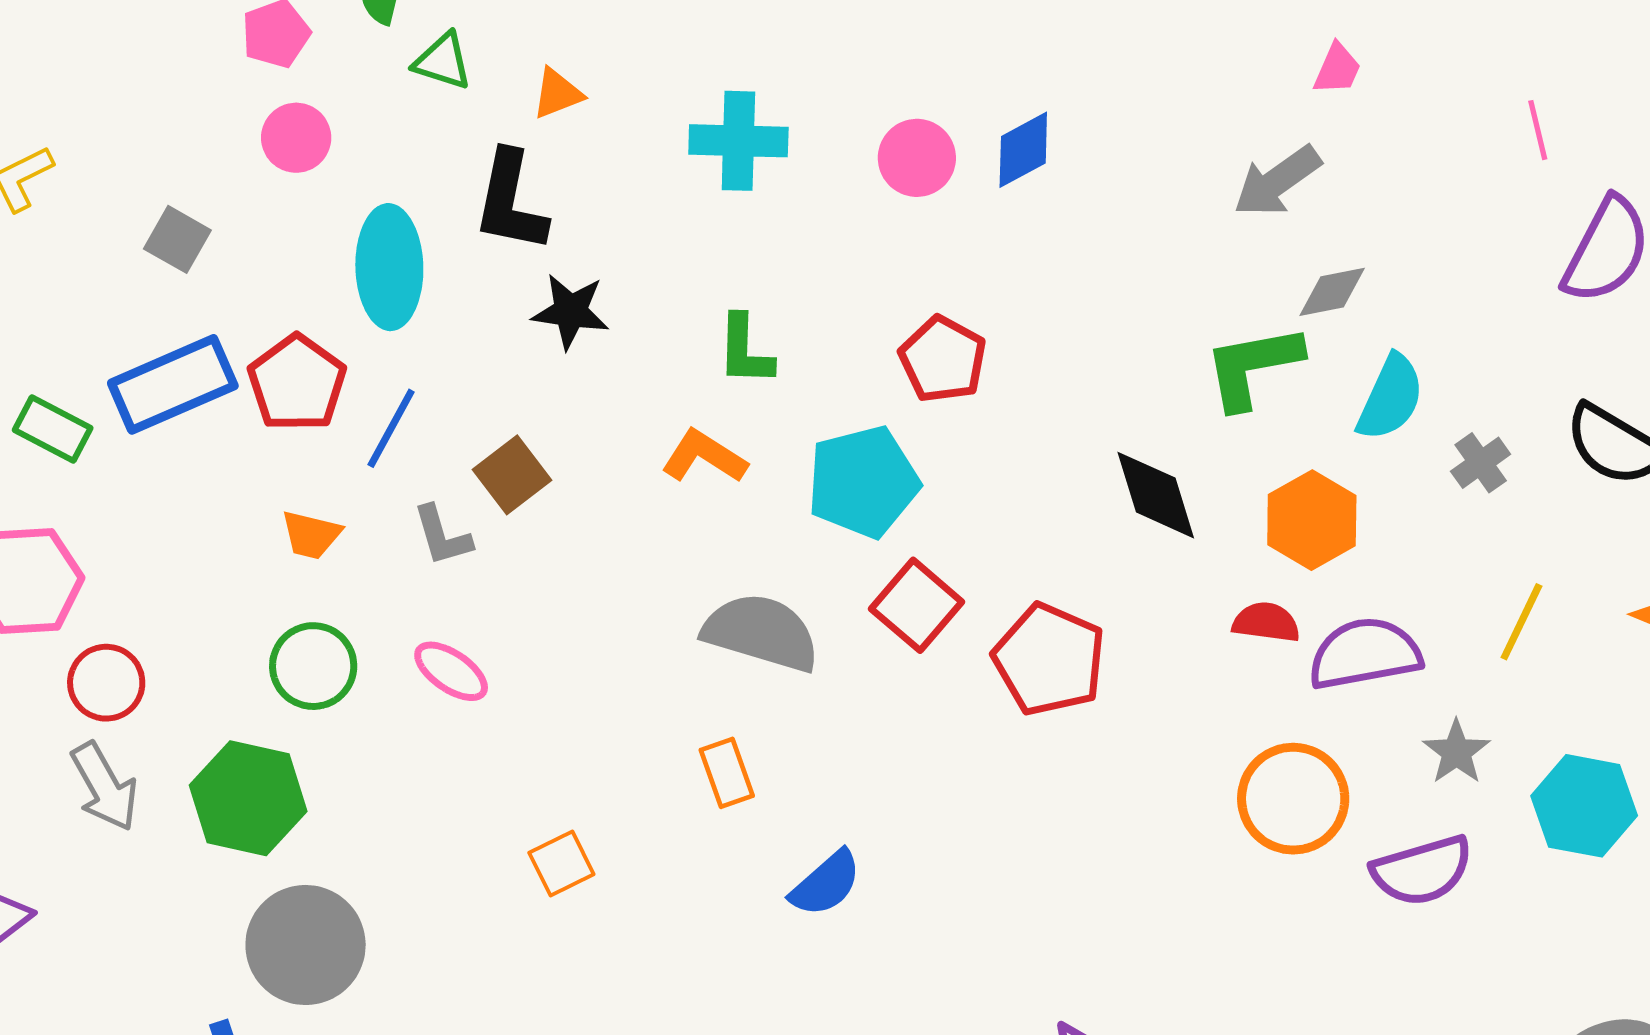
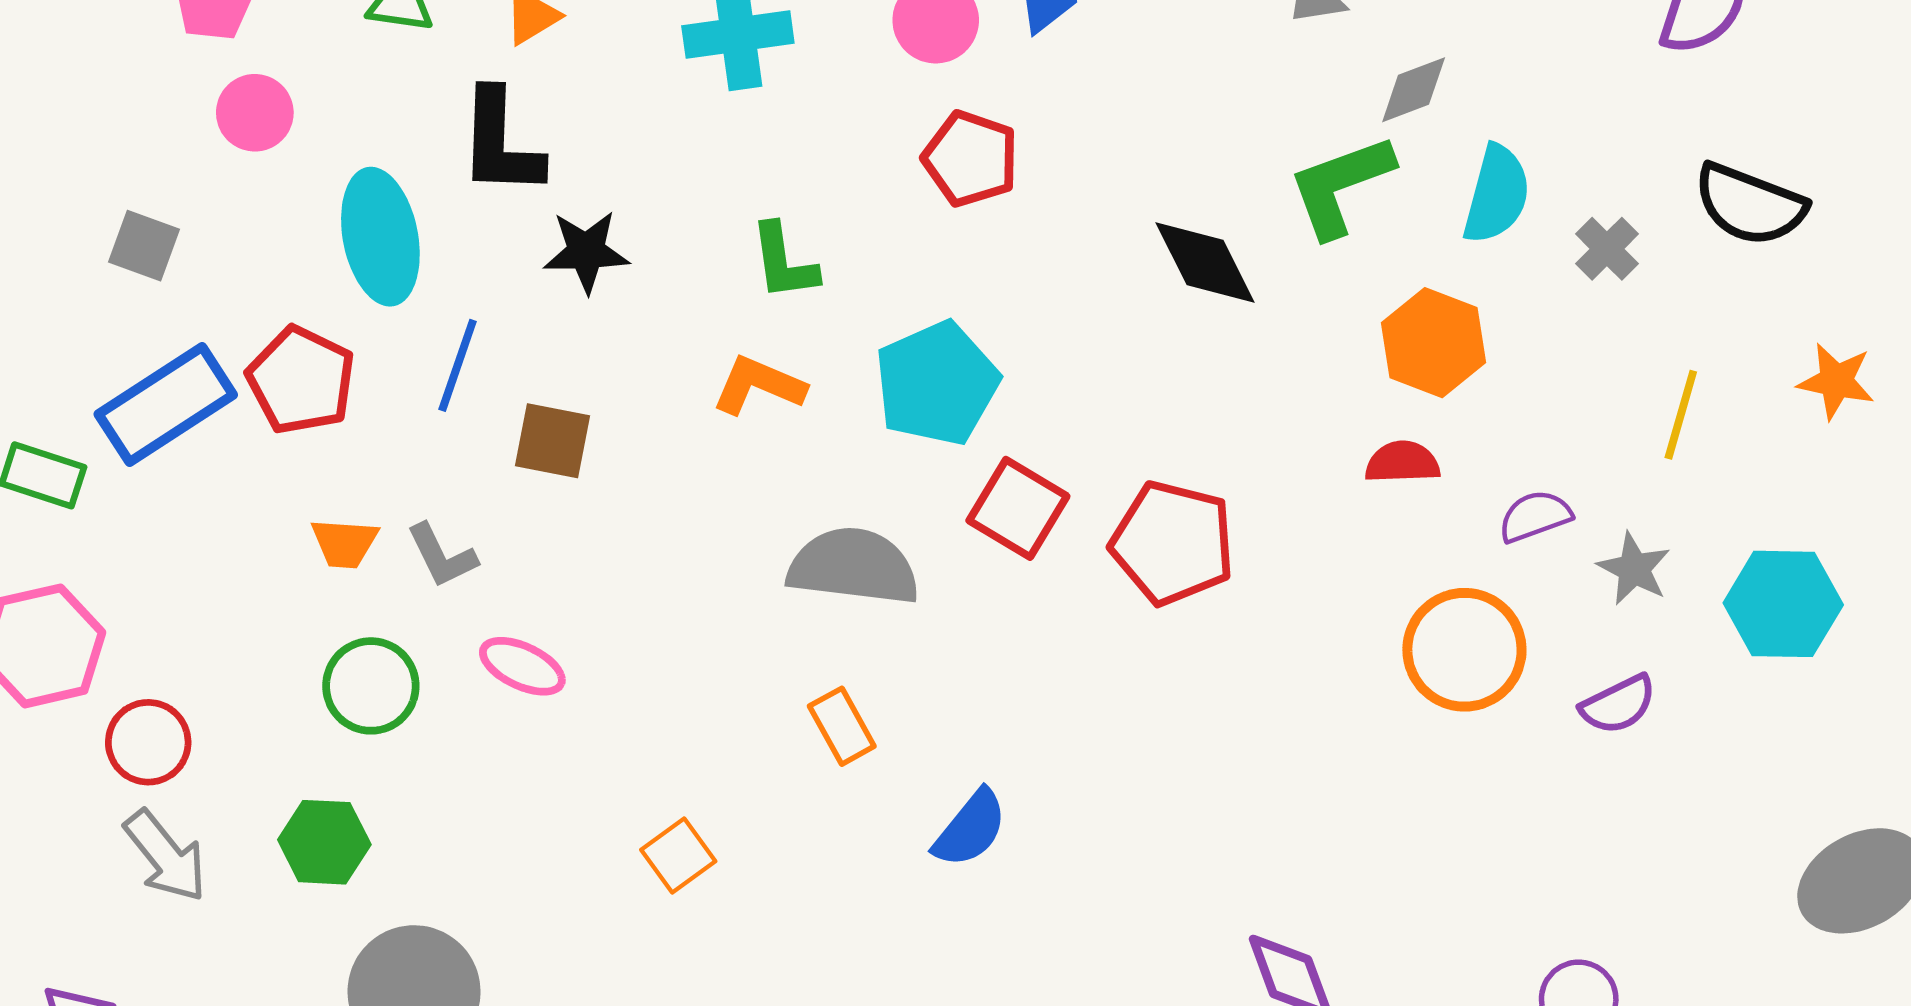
red pentagon: (943, 359) -> (971, 159), moved
blue line: (391, 428) -> (458, 365), moved
brown square: (512, 475) -> (553, 441), turned -32
black diamond: (1156, 495) -> (1205, 262), moved
gray L-shape: (442, 536) -> (442, 556), moved
purple semicircle: (1365, 654) -> (1535, 516), moved, size x0.6
green hexagon: (248, 798) -> (324, 842), size x0.7
purple semicircle: (1422, 871) -> (1618, 704), size x0.7

